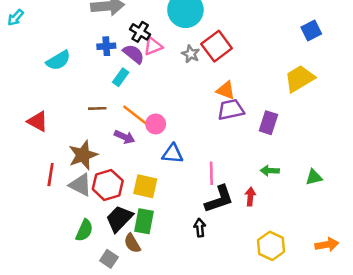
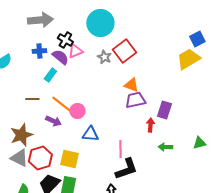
yellow trapezoid: (300, 79) -> (188, 59), moved
green triangle: (314, 177) -> (199, 143), moved
red arrow: (250, 197) -> (150, 125), moved

